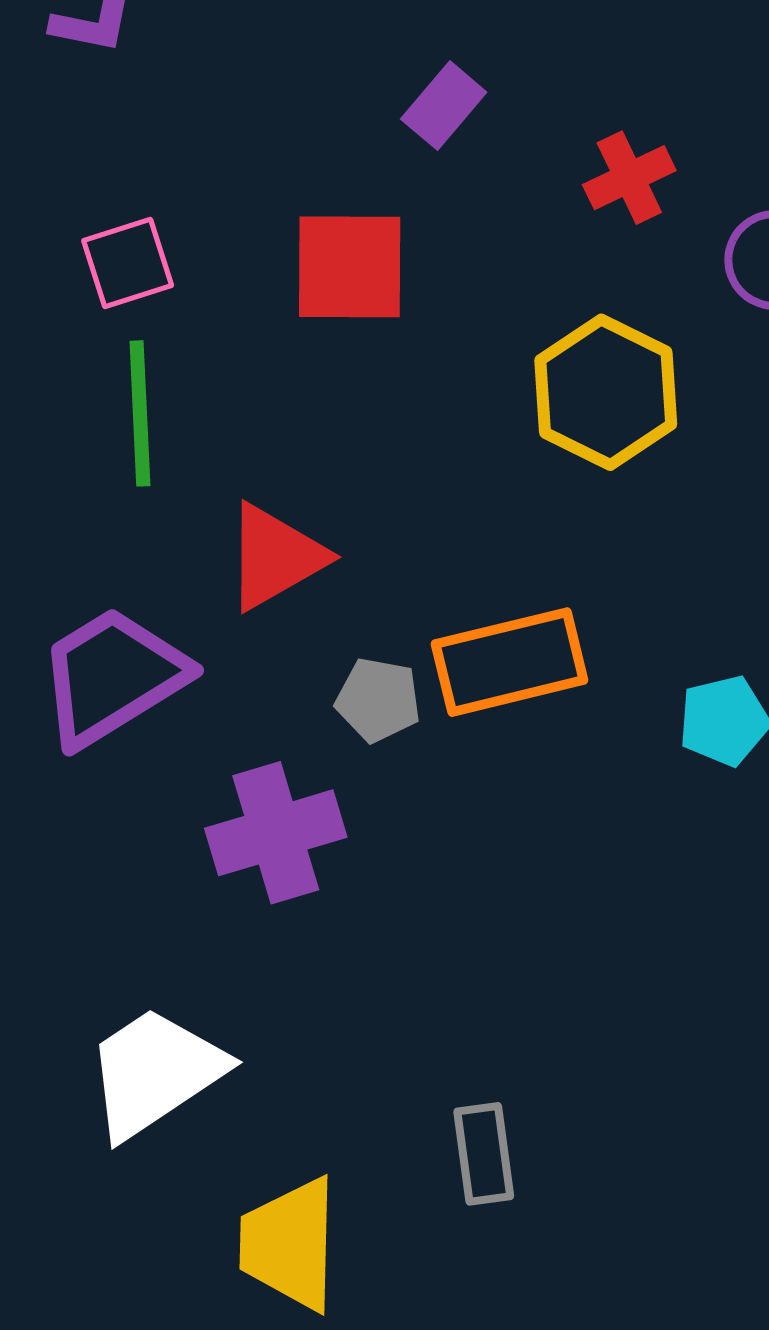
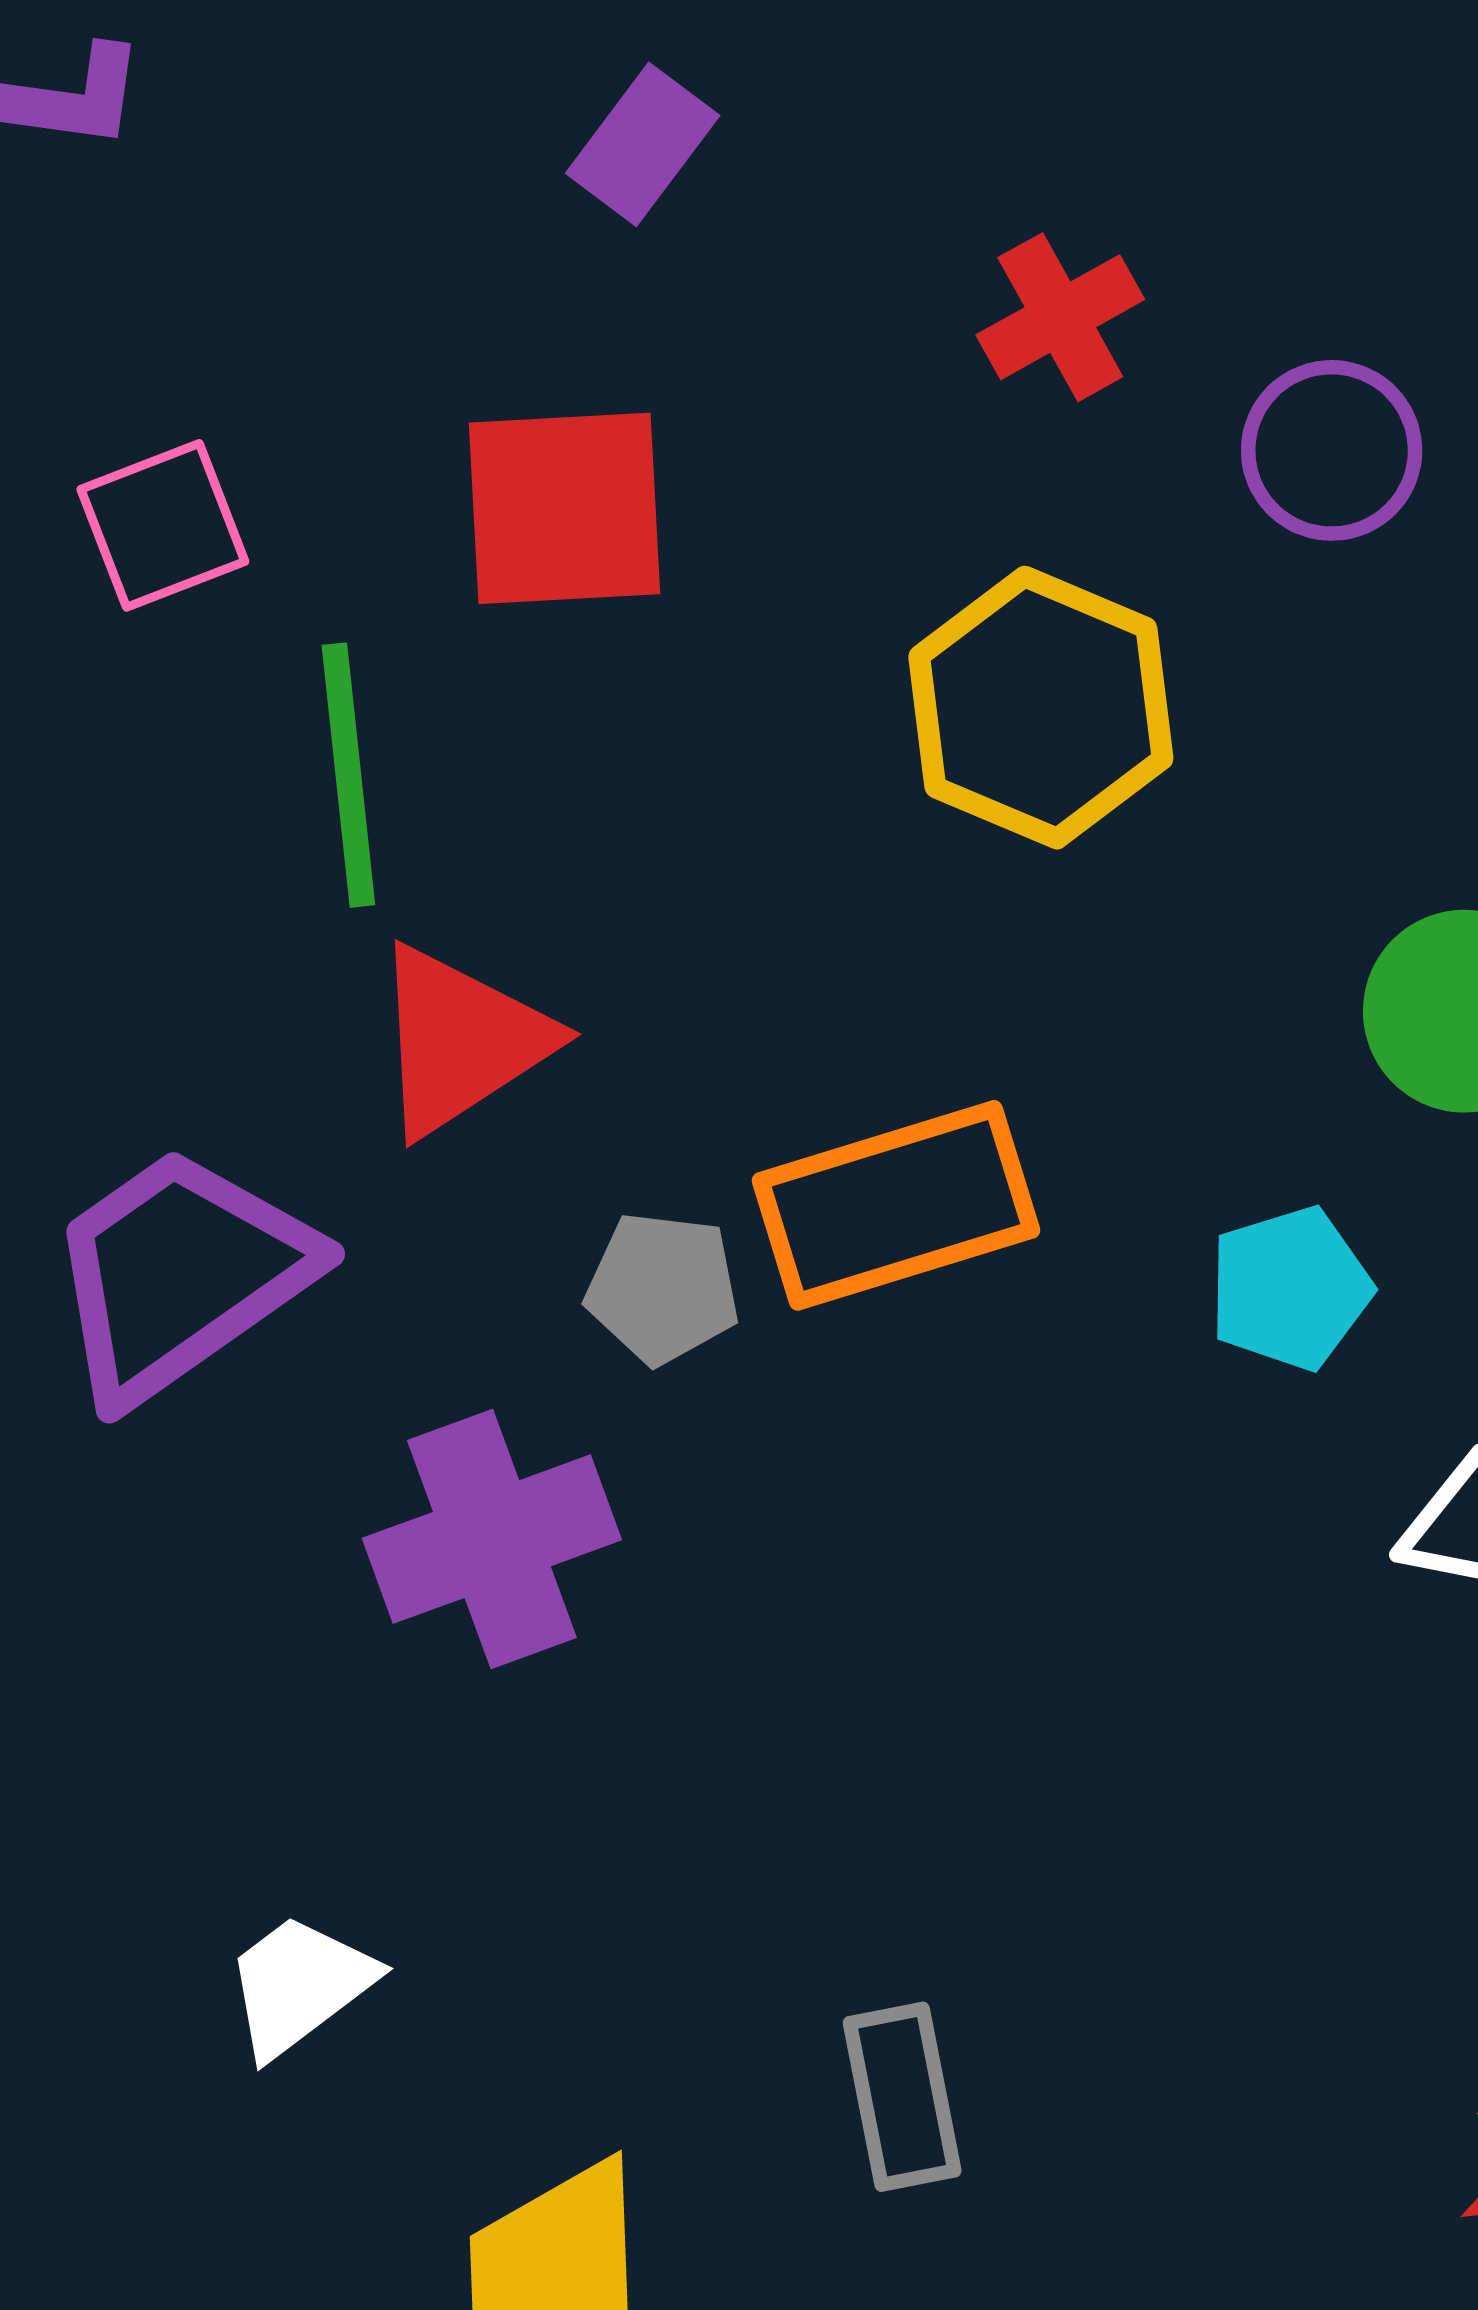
purple rectangle: (444, 106) -> (643, 144), moved
green line: (140, 413) -> (348, 775), moved
white trapezoid: (155, 1072) -> (299, 1985), size x0.6

